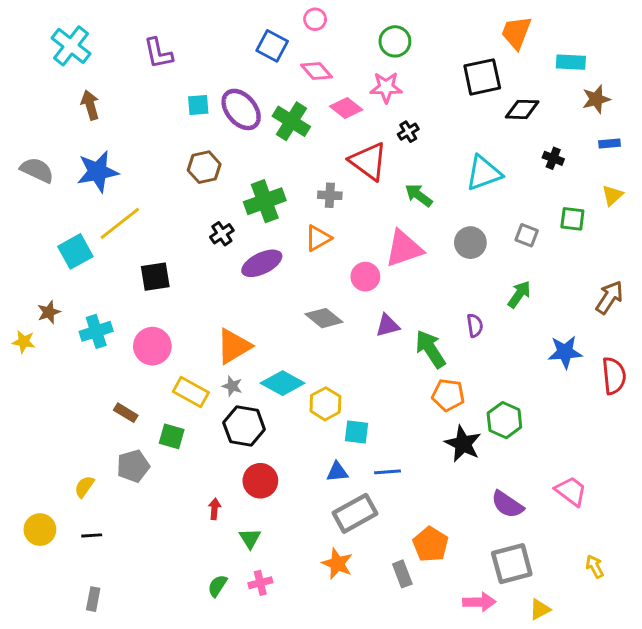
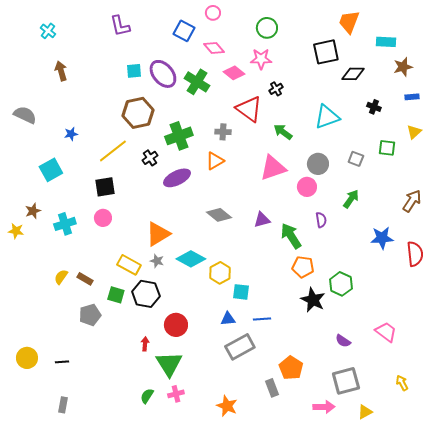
cyan cross: (71, 46) -> (48, 31), size x0.6
purple L-shape: (158, 53) -> (120, 26), moved
brown hexagon: (204, 167) -> (138, 113), size x1.4
blue star: (98, 172) -> (71, 134), moved, size x0.5
yellow line: (120, 223) -> (113, 151), moved
pink circle: (365, 277) -> (307, 187), moved
pink circle: (152, 346) -> (103, 218), moved, size x0.7
black hexagon: (244, 426) -> (146, 294), moved
yellow semicircle: (84, 487) -> (61, 277), moved
purple semicircle: (507, 504) -> (343, 341), size x0.7
green triangle: (250, 538) -> (169, 364), size x1.8
orange star: (337, 564) -> (227, 406), moved

